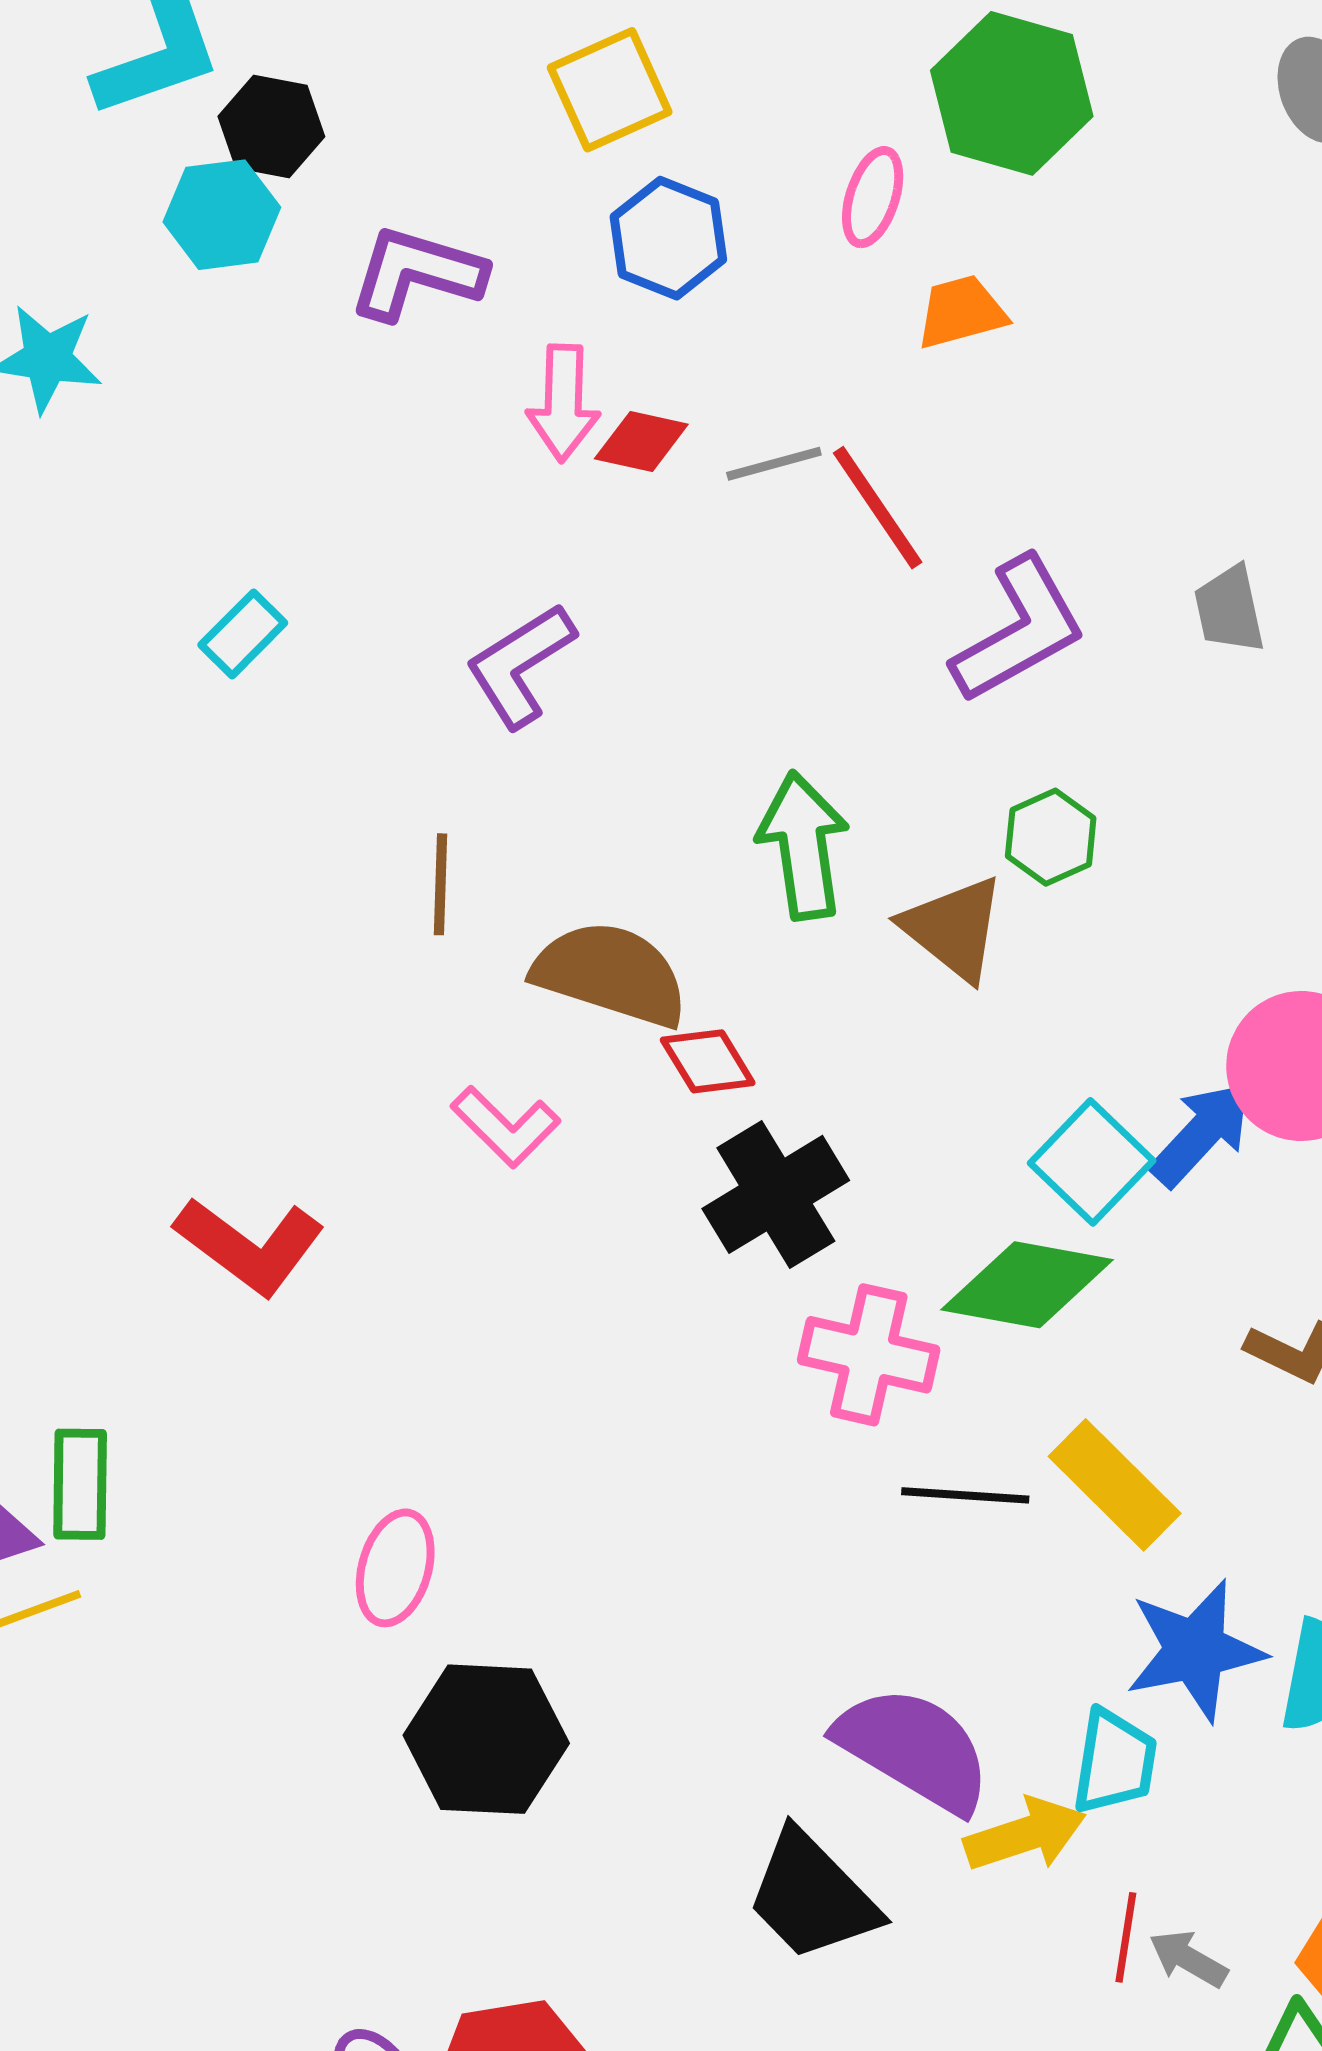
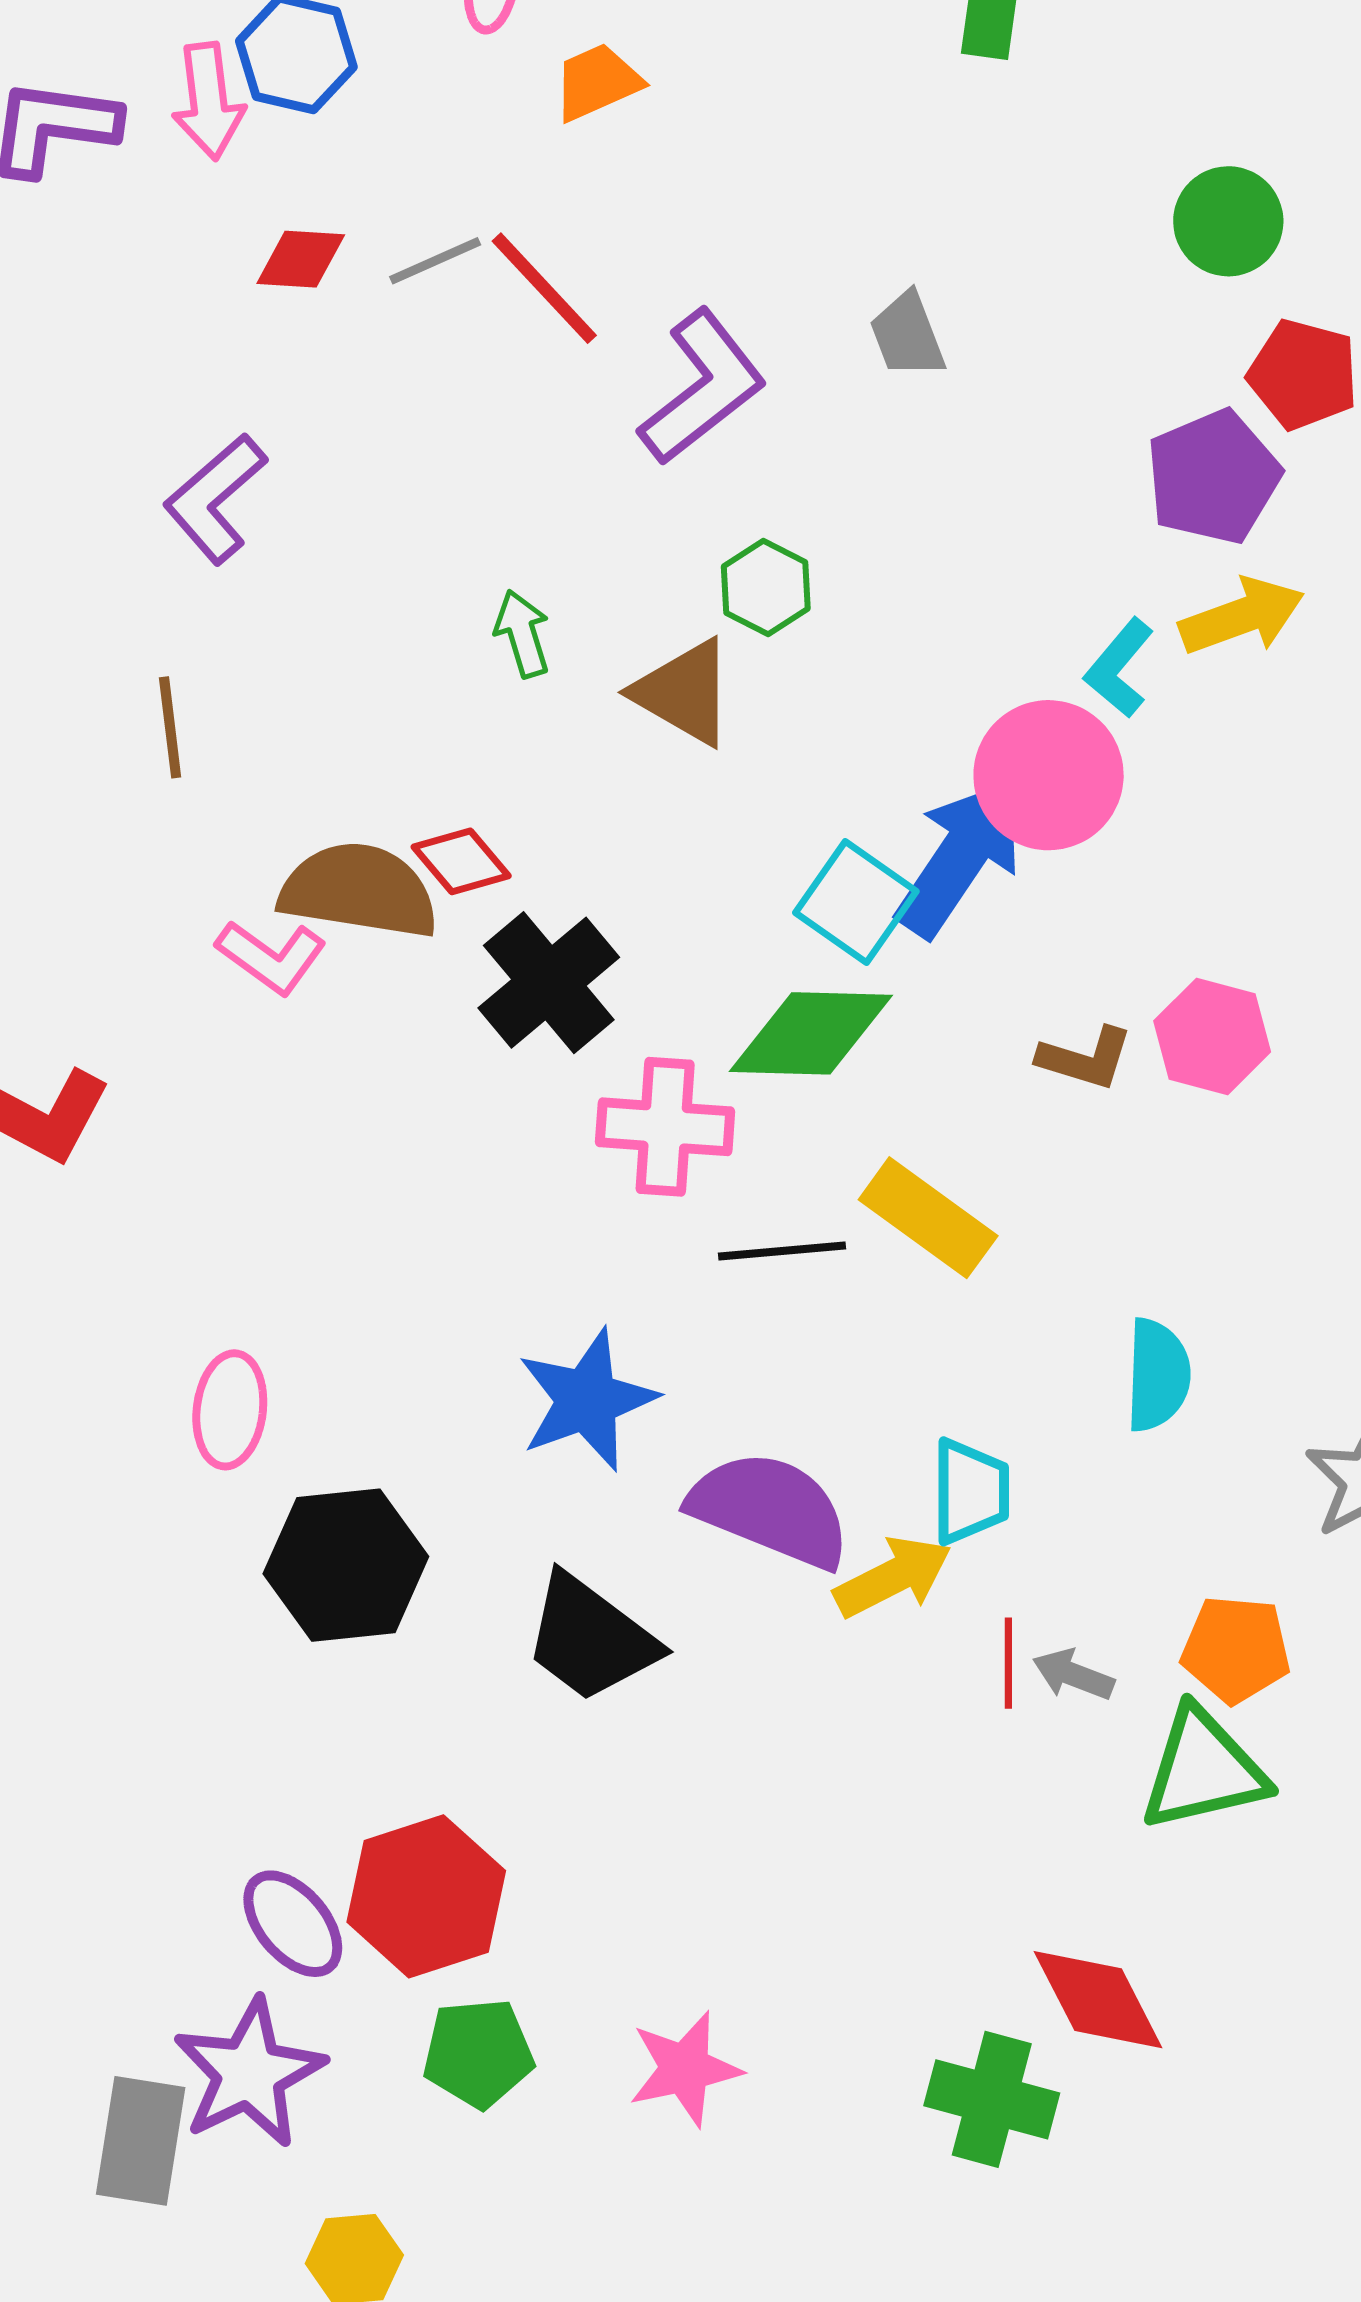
pink arrow: (563, 403) -> (208, 101), moved
green arrow: (803, 846) -> (522, 634), size x0.6
brown semicircle: (611, 974) -> (359, 891), moved
blue arrow: (1201, 1134) -> (960, 858), size x1.4
blue star: (1195, 1650) -> (587, 1400), moved
black trapezoid: (812, 1896) -> (591, 1638), moved

